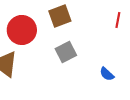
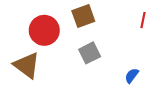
blue semicircle: (107, 74) -> (132, 76), turned 84

